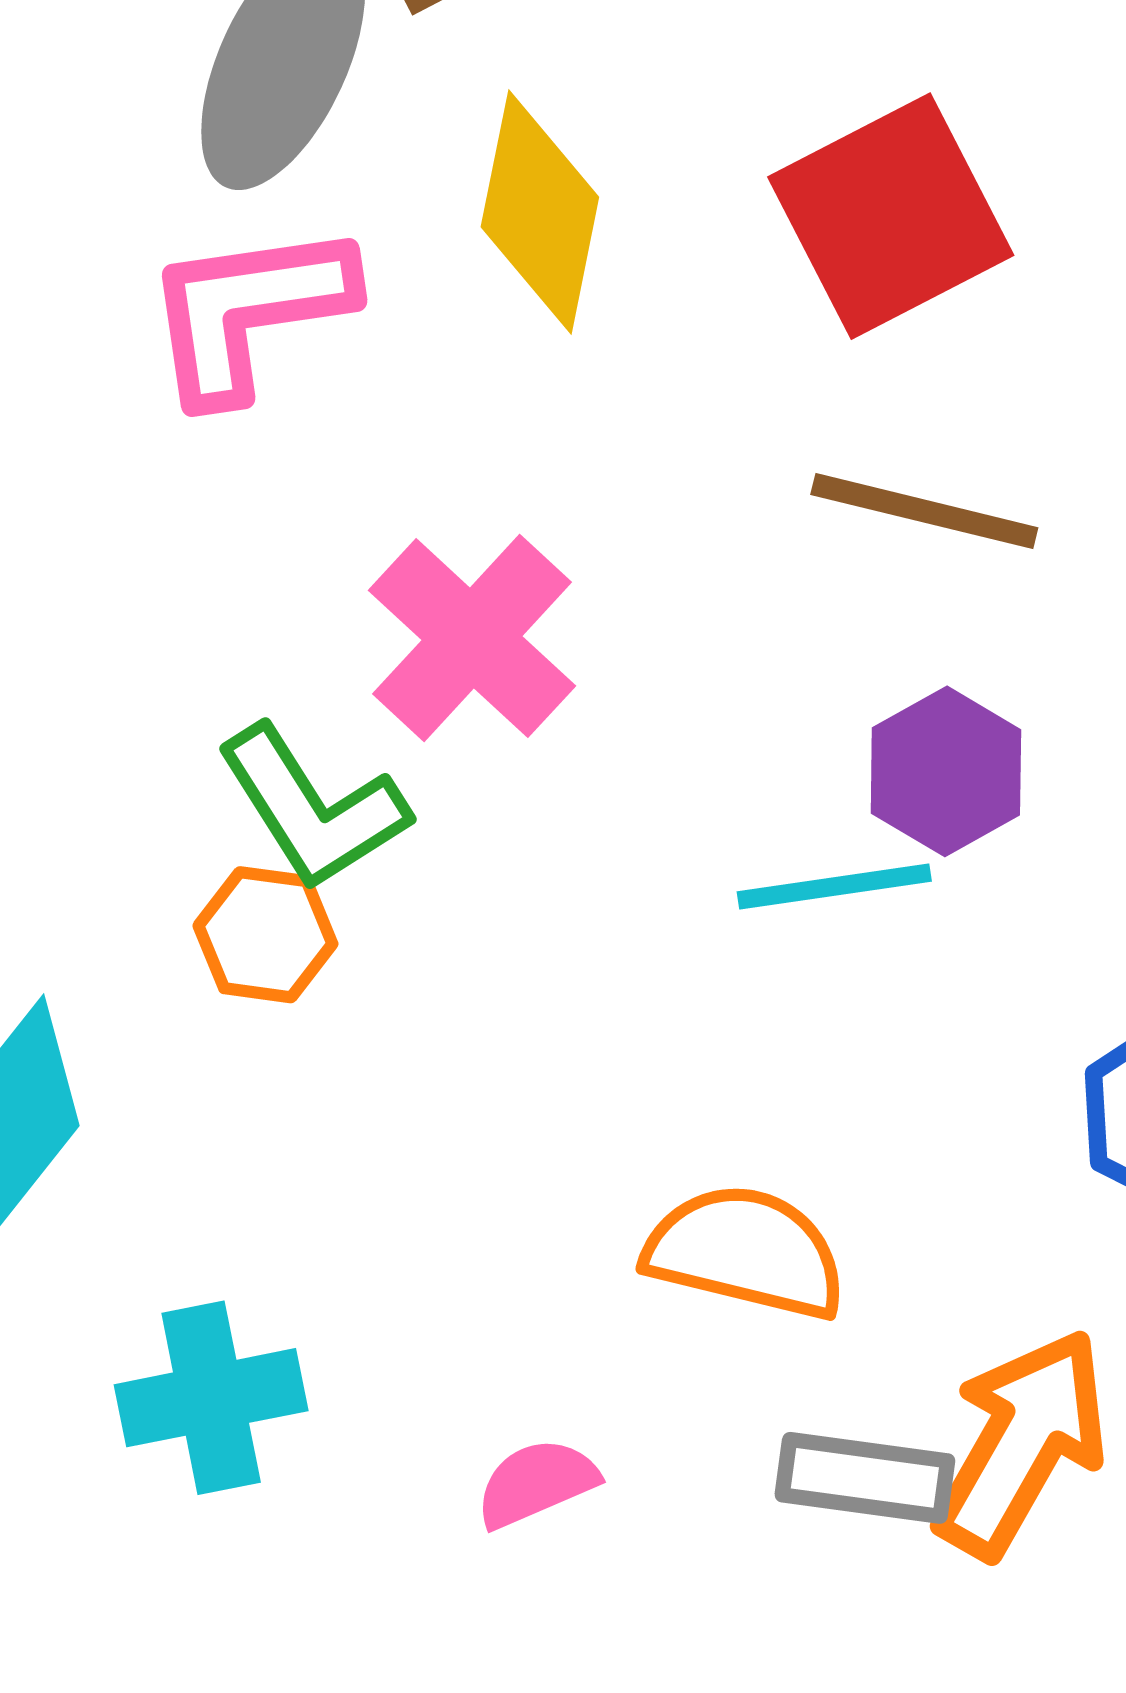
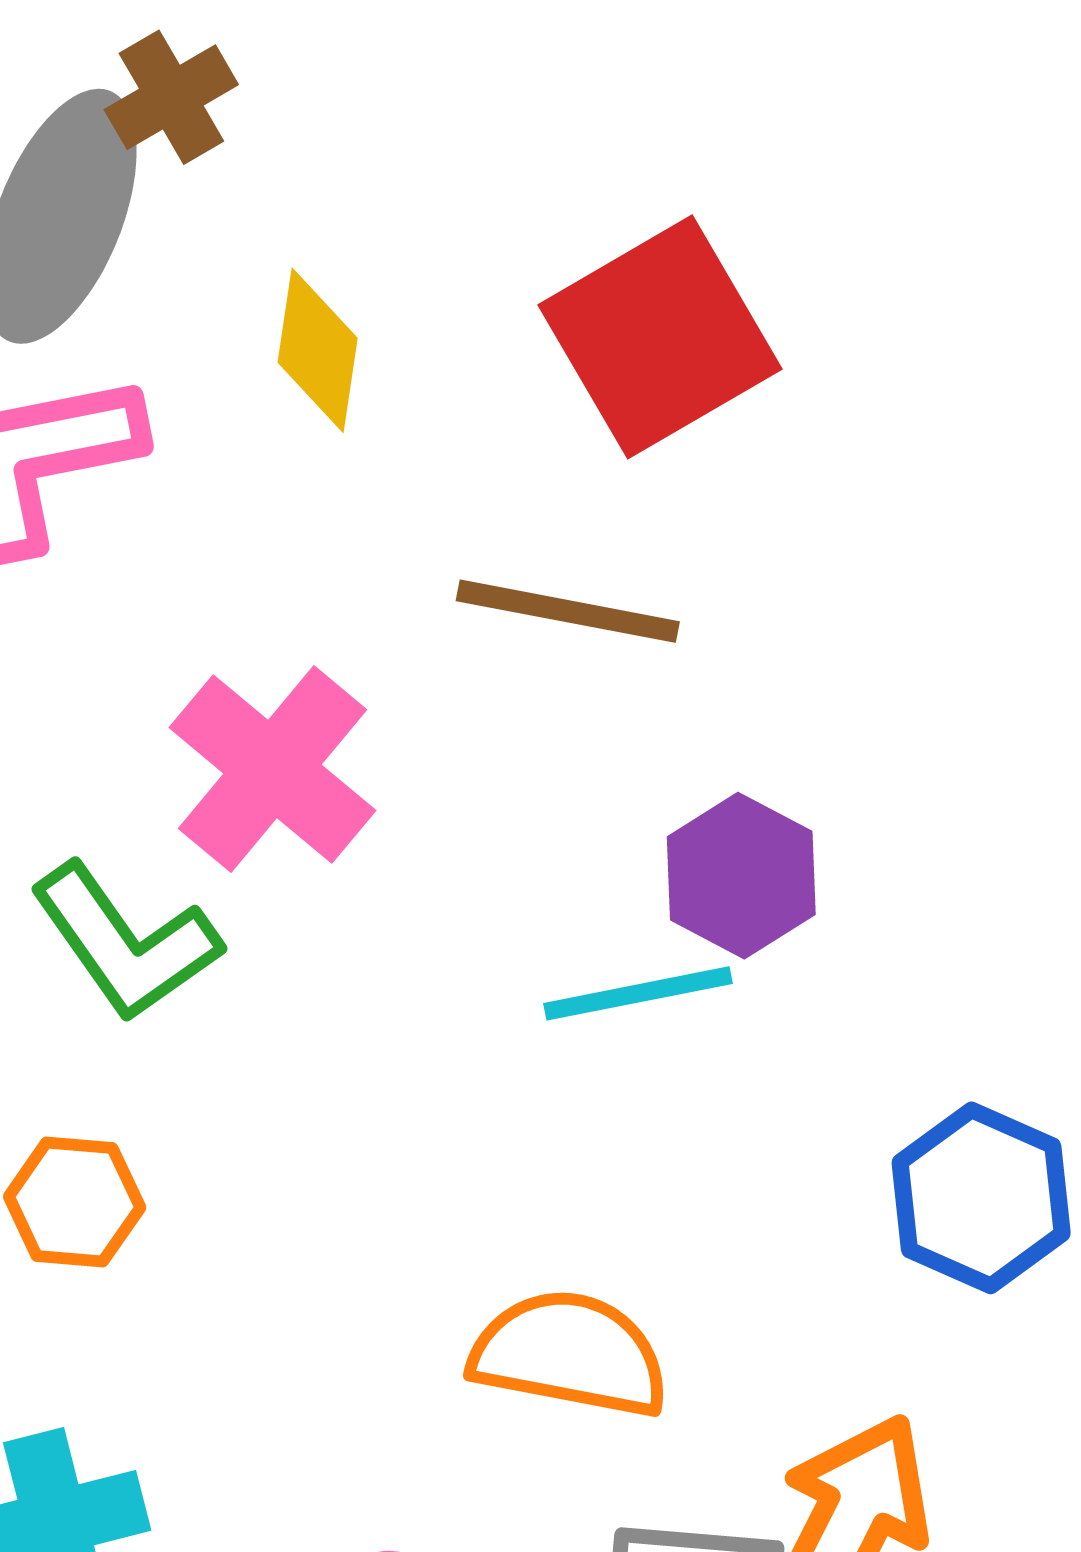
yellow diamond: (540, 212) -> (318, 350), size x0.7
brown line: (924, 511) -> (568, 611), moved
orange hexagon: (265, 935) -> (75, 1202), moved

